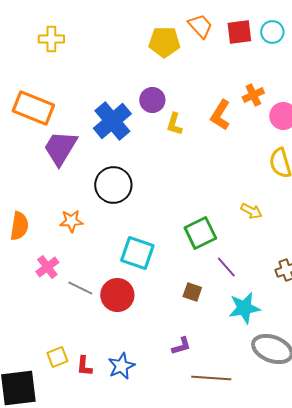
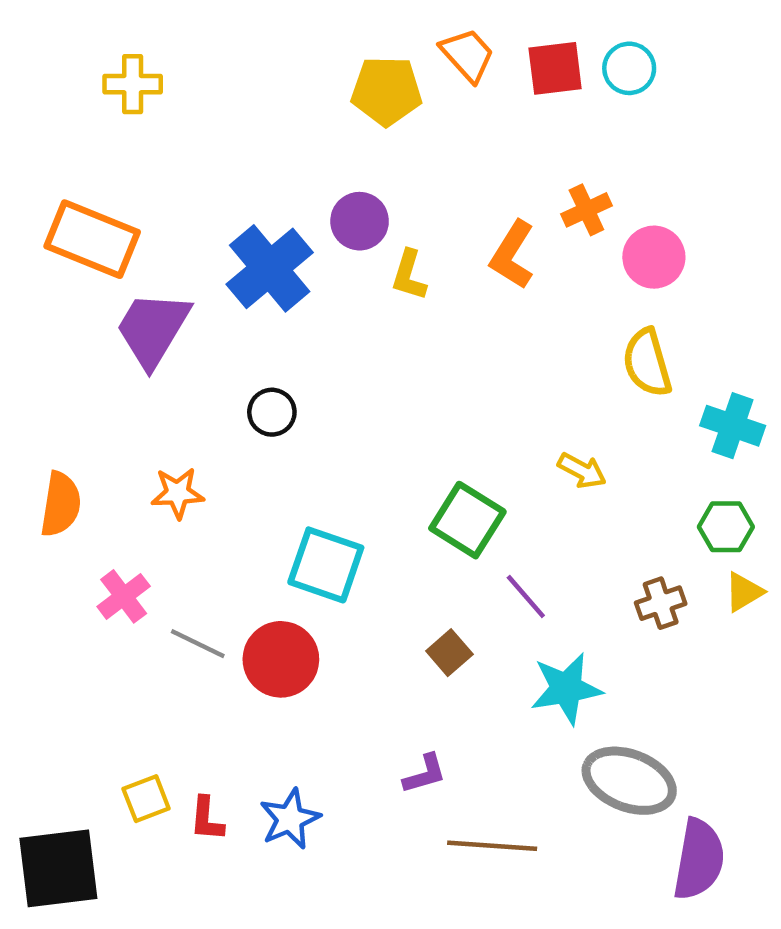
black circle: (113, 185) -> (272, 412), size x0.6
green square: (200, 233) -> (467, 520), turned -32
brown square: (192, 292) -> (449, 653), turned 30

